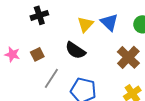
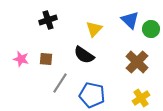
blue triangle: (109, 22) -> (130, 20), moved
brown square: (37, 54) -> (46, 59), turned 32

